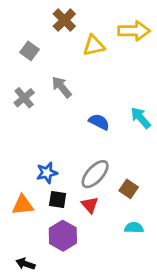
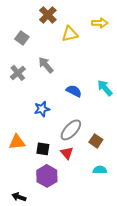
yellow arrow: (134, 31) -> (100, 23), size x0.7
blue star: (47, 173) -> (42, 109), moved
orange triangle: (23, 205) -> (17, 142), moved

